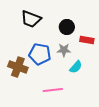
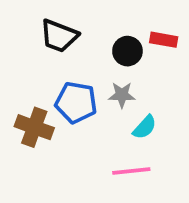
red rectangle: (87, 40) -> (164, 40), moved
pink line: (53, 90) -> (131, 171), moved

